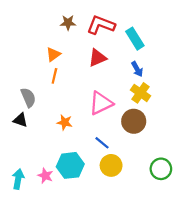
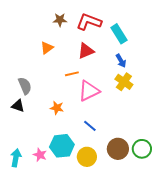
orange line: (54, 76) -> (72, 74), moved, turned 64
brown circle: (134, 121) -> (118, 149), moved
yellow circle: (111, 165) -> (87, 157), moved

